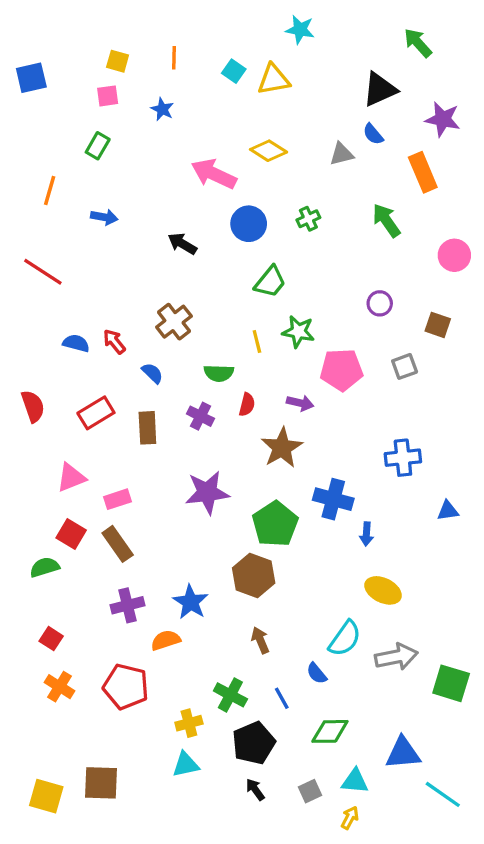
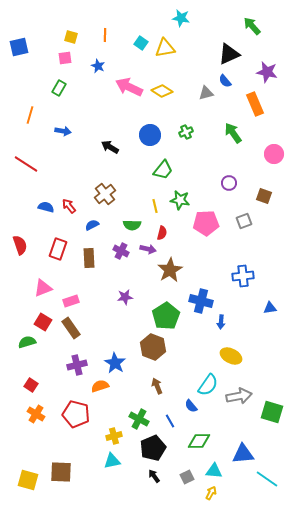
pink arrow: (214, 174) -> (129, 87), moved
blue semicircle: (152, 373) -> (92, 225), turned -72
purple arrow: (300, 403) -> (148, 249), moved
red semicircle: (247, 405) -> (162, 233), moved
red rectangle: (96, 413) -> (58, 249), turned -40
purple star: (207, 493) -> (125, 297), size x0.6

